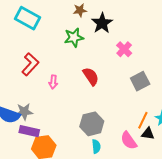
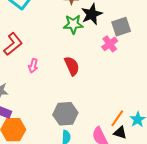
green star: (74, 37) -> (73, 24), moved
gray square: (140, 81) -> (121, 27), moved

